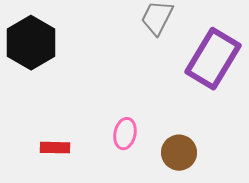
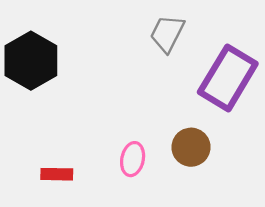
brown circle: (179, 153) -> (191, 147), moved

